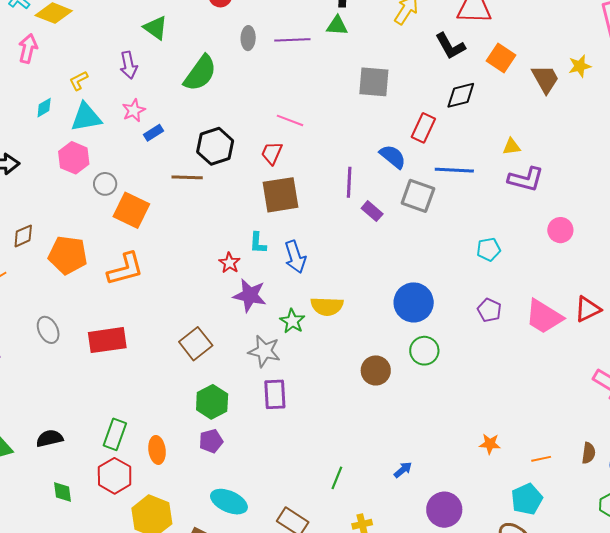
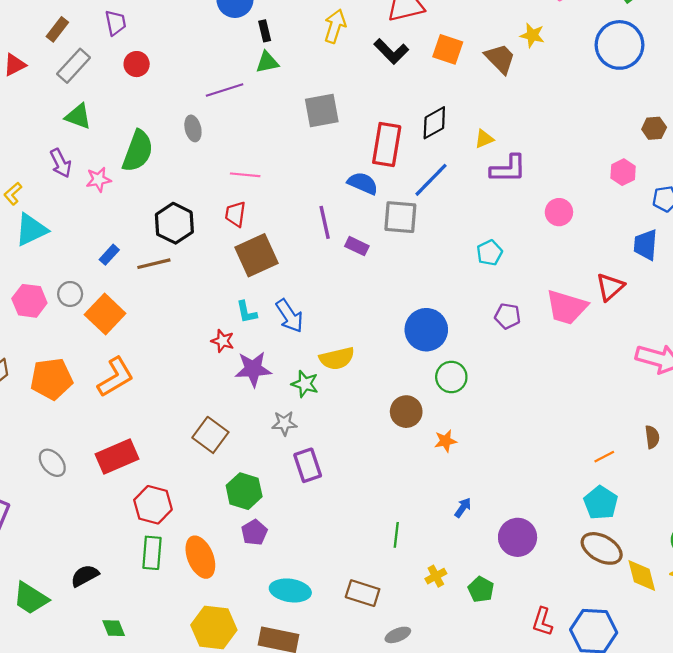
gray ellipse: (248, 38) -> (193, 128), moved
yellow star: (580, 66) -> (532, 35), turned -30
black diamond: (461, 95) -> (434, 123), moved
pink star: (134, 110) -> (98, 180), moved, turned 30
red rectangle: (423, 128) -> (387, 145), size x1.4
blue rectangle: (154, 133) -> (109, 255), moved
pink hexagon: (74, 158) -> (29, 301), moved
blue line: (454, 170) -> (431, 180), turned -33
orange square: (131, 210) -> (105, 314), turned 33
gray star: (264, 351) -> (284, 423), size x0.7
orange star: (490, 444) -> (445, 441), moved
orange ellipse: (157, 450) -> (200, 557), size x1.4
red hexagon: (115, 476) -> (153, 505), moved

